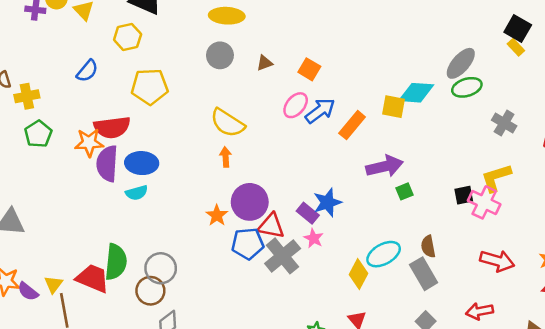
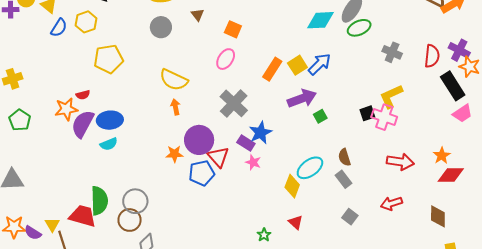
brown triangle: (265, 63) -> (198, 15), moved, turned -40
blue semicircle: (87, 71) -> (59, 28), moved
cyan diamond: (416, 93) -> (320, 20), moved
yellow square: (393, 107) -> (297, 65), moved, turned -36
blue arrow: (320, 111) -> (319, 64), moved
red semicircle: (112, 127) -> (83, 95), size x0.5
green pentagon: (38, 134) -> (20, 120), moved
purple semicircle: (107, 164) -> (83, 124), turned 32
orange star: (217, 215) -> (174, 154), turned -30
red triangle: (271, 226) -> (218, 157), turned 45
gray cross: (283, 256) -> (234, 103), moved
gray rectangle: (424, 274) -> (343, 179), size x0.7

